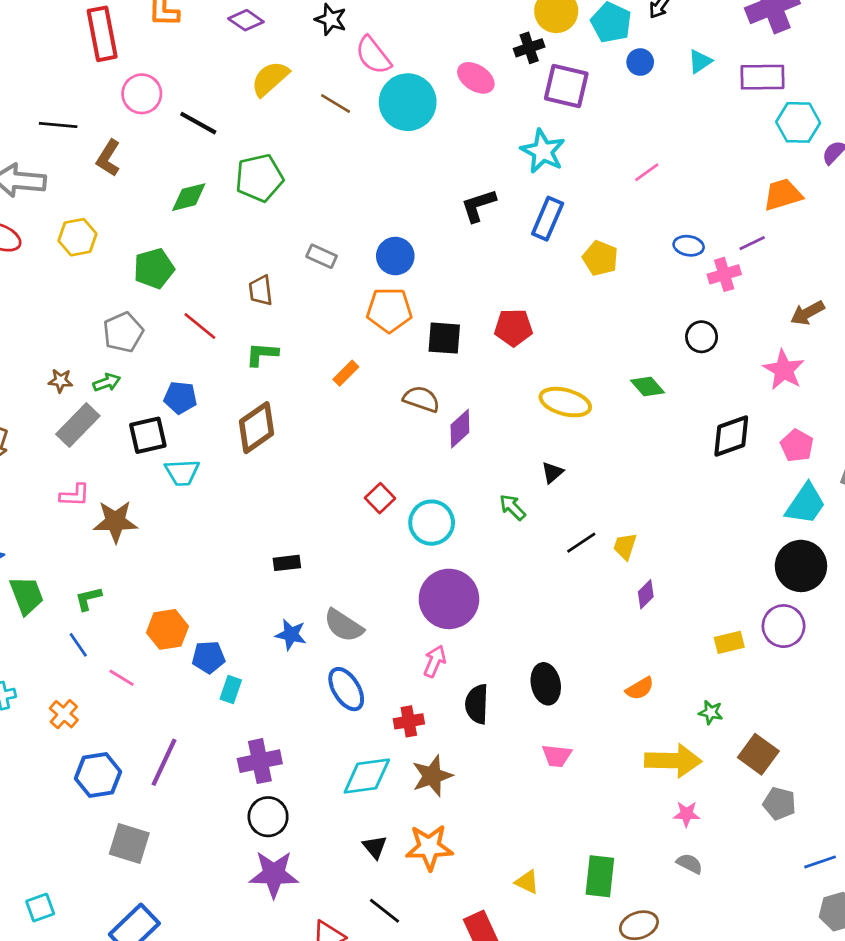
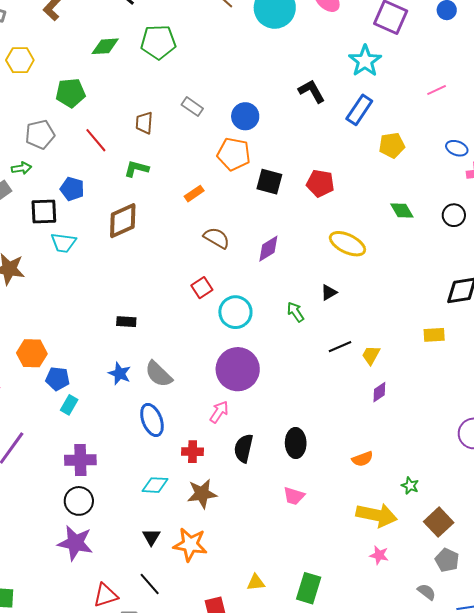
black L-shape: (478, 205) -> (312, 91), turned 68
yellow pentagon: (600, 258) -> (392, 145), turned 30
green diamond: (647, 386) -> (402, 210), moved
brown semicircle: (421, 399) -> (217, 238), moved
yellow rectangle: (729, 642) -> (434, 335), moved
cyan diamond: (367, 776) -> (155, 485), size x0.7
gray semicircle: (690, 864) -> (427, 592), moved
yellow triangle: (527, 882) -> (256, 582), turned -42

